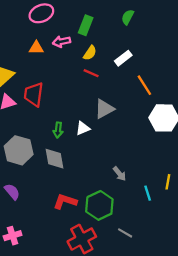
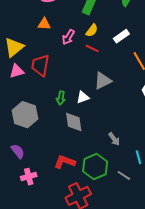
pink arrow: (62, 42) -> (68, 37), moved, turned -49
gray diamond: (55, 159) -> (74, 122), moved
gray line: (125, 233) -> (124, 175), moved
pink cross: (13, 236) -> (29, 177), moved

